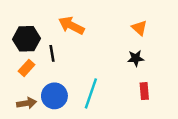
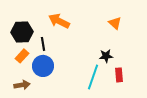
black star: (136, 58) -> (106, 56), moved
cyan line: (91, 93) -> (93, 77), moved
blue circle: (54, 96) -> (43, 66), moved

